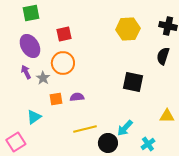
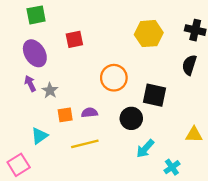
orange circle: (63, 63) -> (114, 78), moved
yellow line: (85, 129) -> (85, 144), moved
black circle: (108, 143) -> (131, 118), moved

